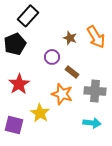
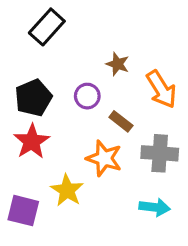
orange arrow: (96, 37) -> (161, 89), moved
black pentagon: (15, 44) -> (33, 98), moved

